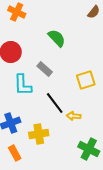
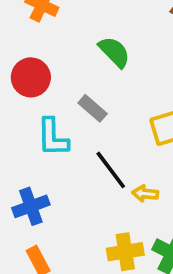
yellow cross: (39, 134) -> (125, 252), moved

